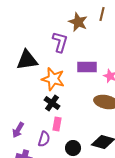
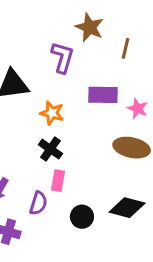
brown line: (102, 14) -> (126, 48), moved
orange star: (53, 79) -> (52, 113), size x0.7

